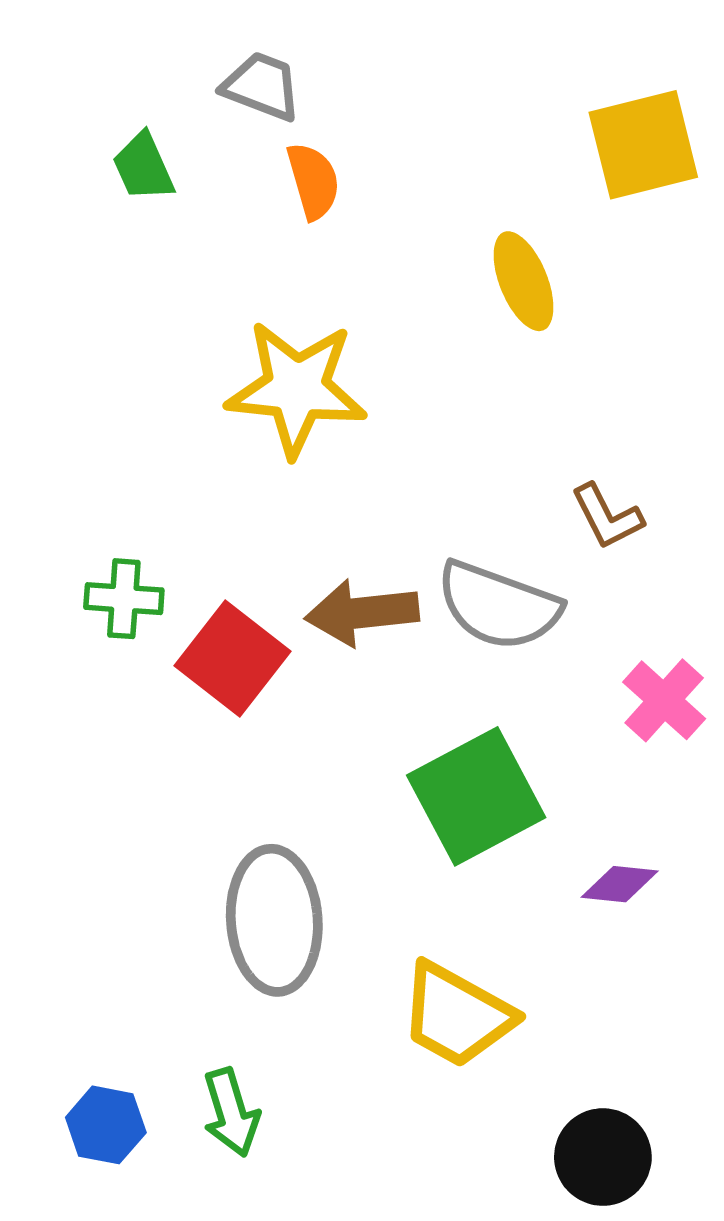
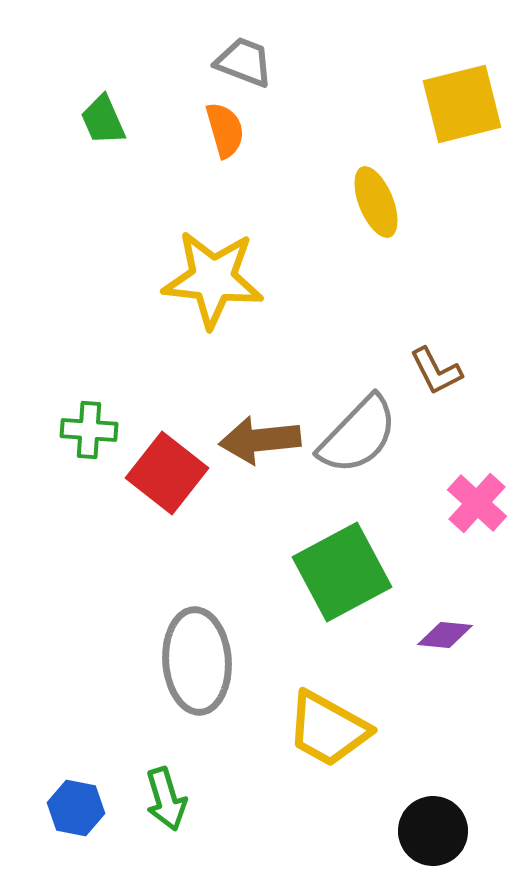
gray trapezoid: (262, 86) -> (244, 62), moved
gray semicircle: (498, 606) -> (358, 435), turned -66

